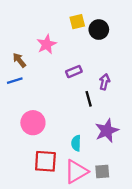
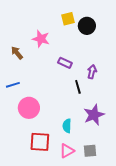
pink star: (47, 44) -> (41, 39), turned -30
purple rectangle: (74, 72) -> (65, 63), turned 48
blue line: (15, 81) -> (13, 85), moved
pink triangle: (76, 172) -> (67, 151), size x0.7

